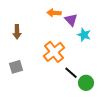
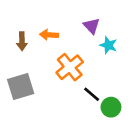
orange arrow: (54, 13) -> (49, 35), moved
gray square: (16, 67) -> (21, 87), size x1.5

